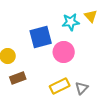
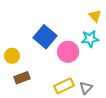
cyan star: (71, 22) -> (90, 39), moved
blue square: (41, 37) -> (45, 37), turned -35

